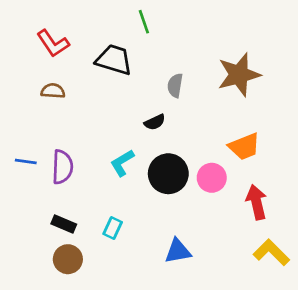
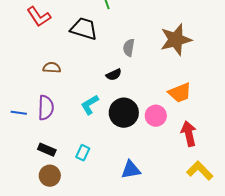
brown semicircle: (53, 91) -> (52, 68), moved
blue line: (26, 161) -> (19, 113), moved

